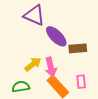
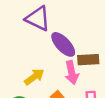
pink arrow: (51, 67) -> (72, 73), moved

